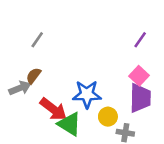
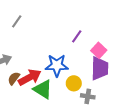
purple line: (140, 40) -> (77, 36), moved
brown semicircle: (33, 76) -> (14, 78), moved
red arrow: (53, 109) -> (30, 77), turned -65

